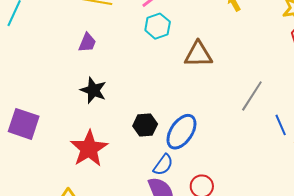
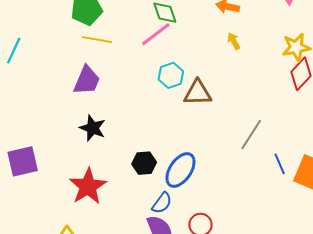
cyan hexagon: (158, 26) -> (171, 75), moved
purple trapezoid: (87, 43) -> (87, 80), size x1.5
purple square: (24, 124) -> (23, 161), turned -32

